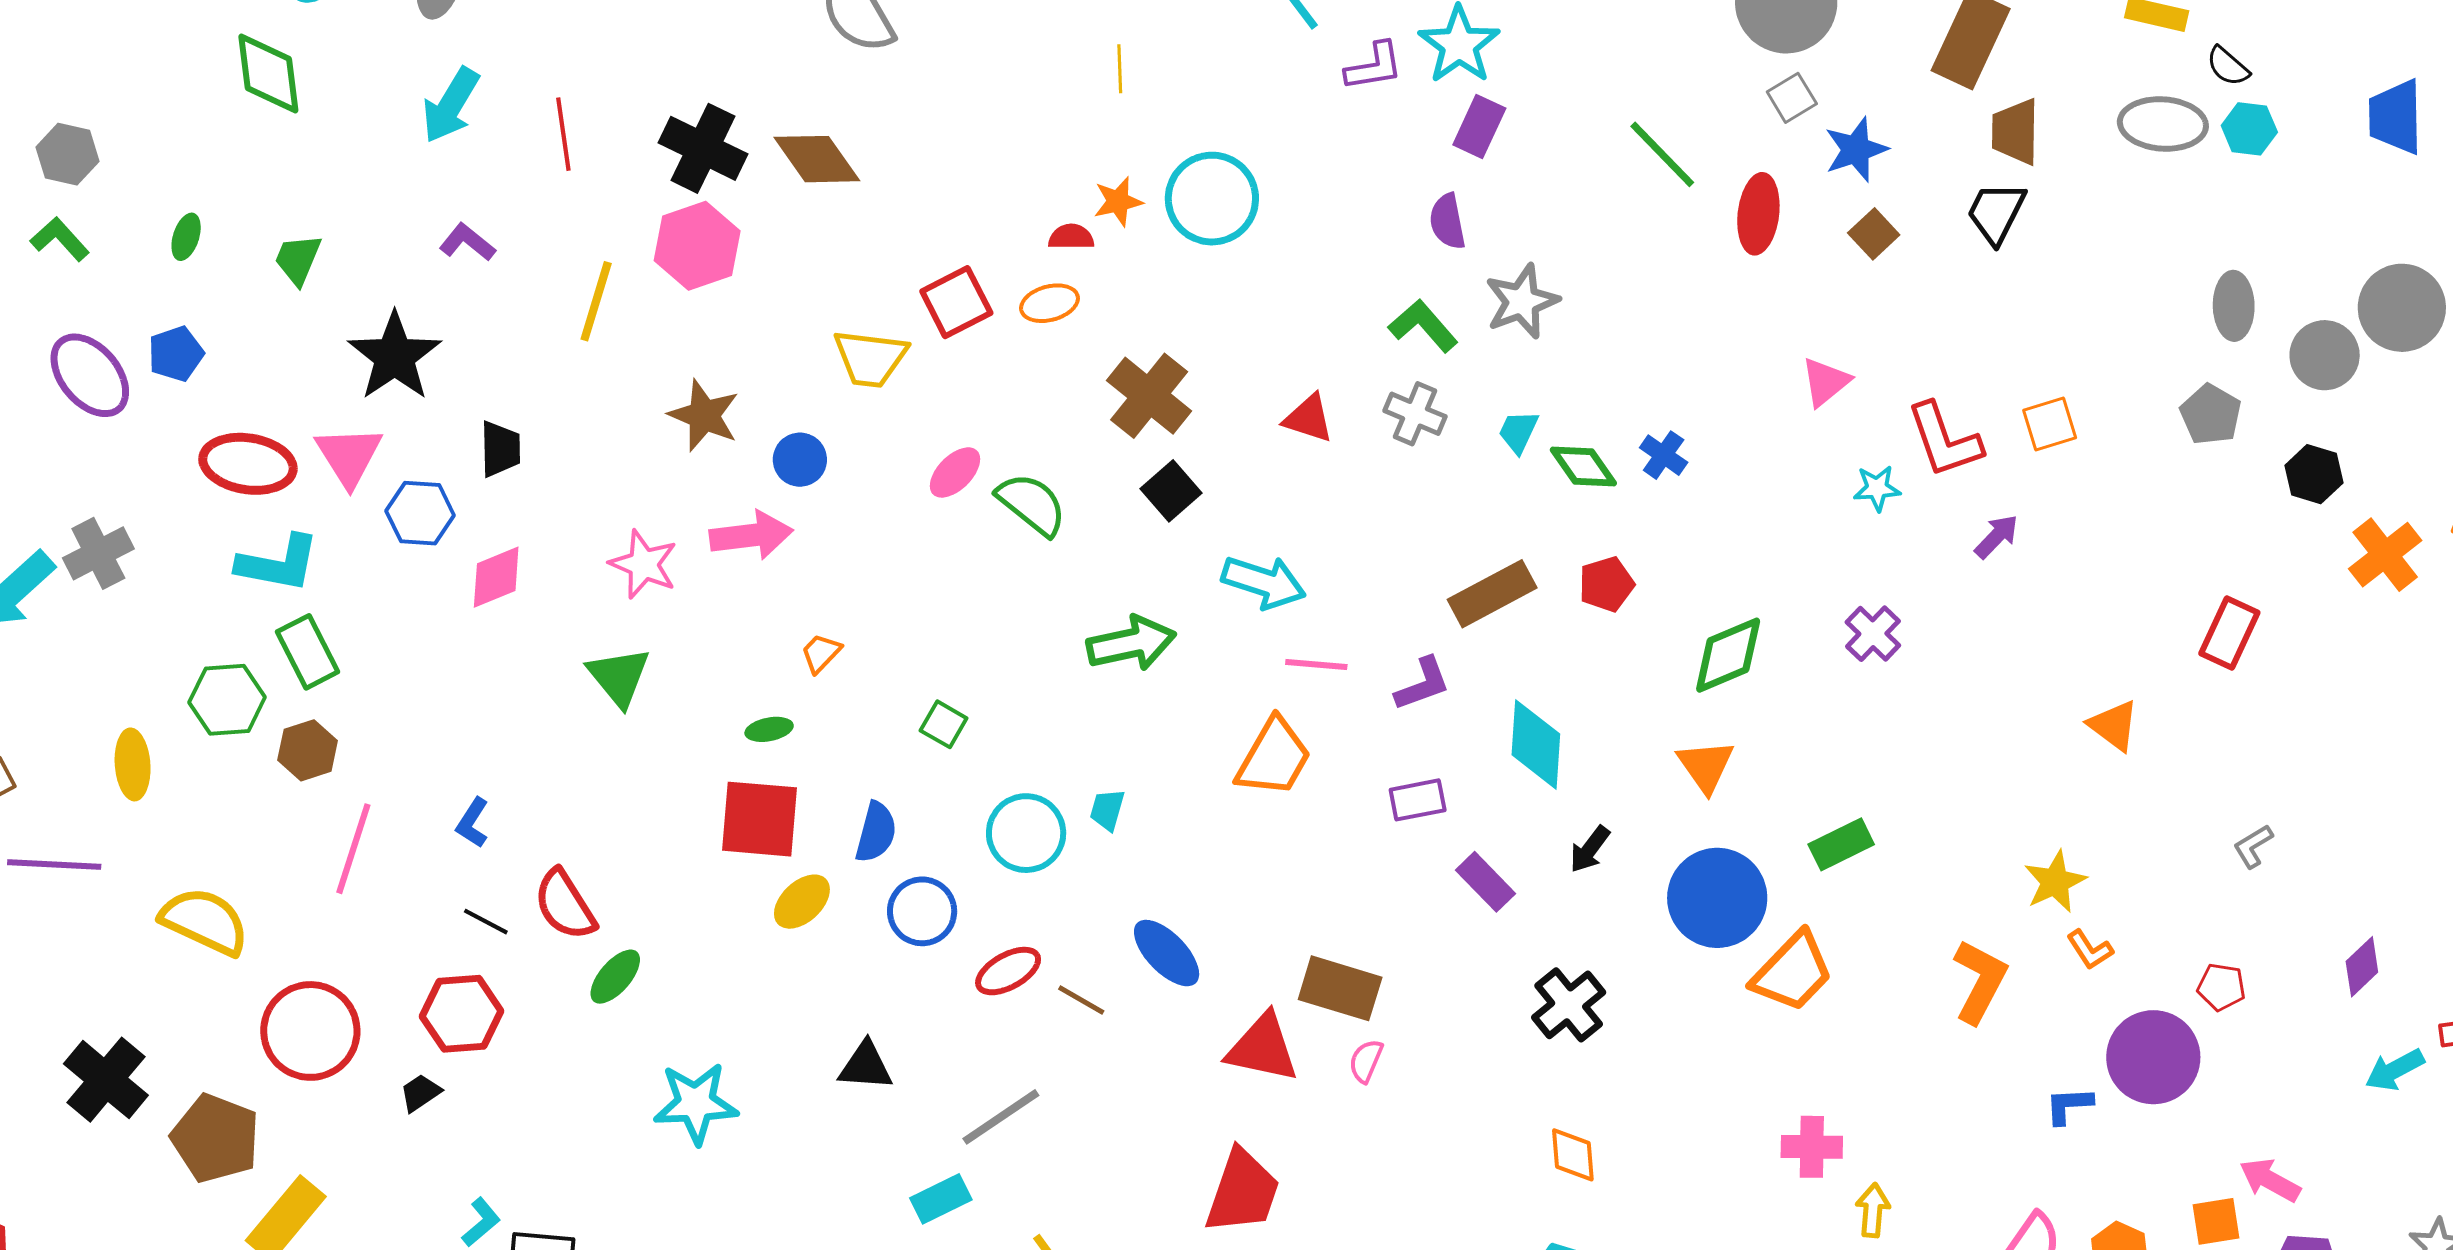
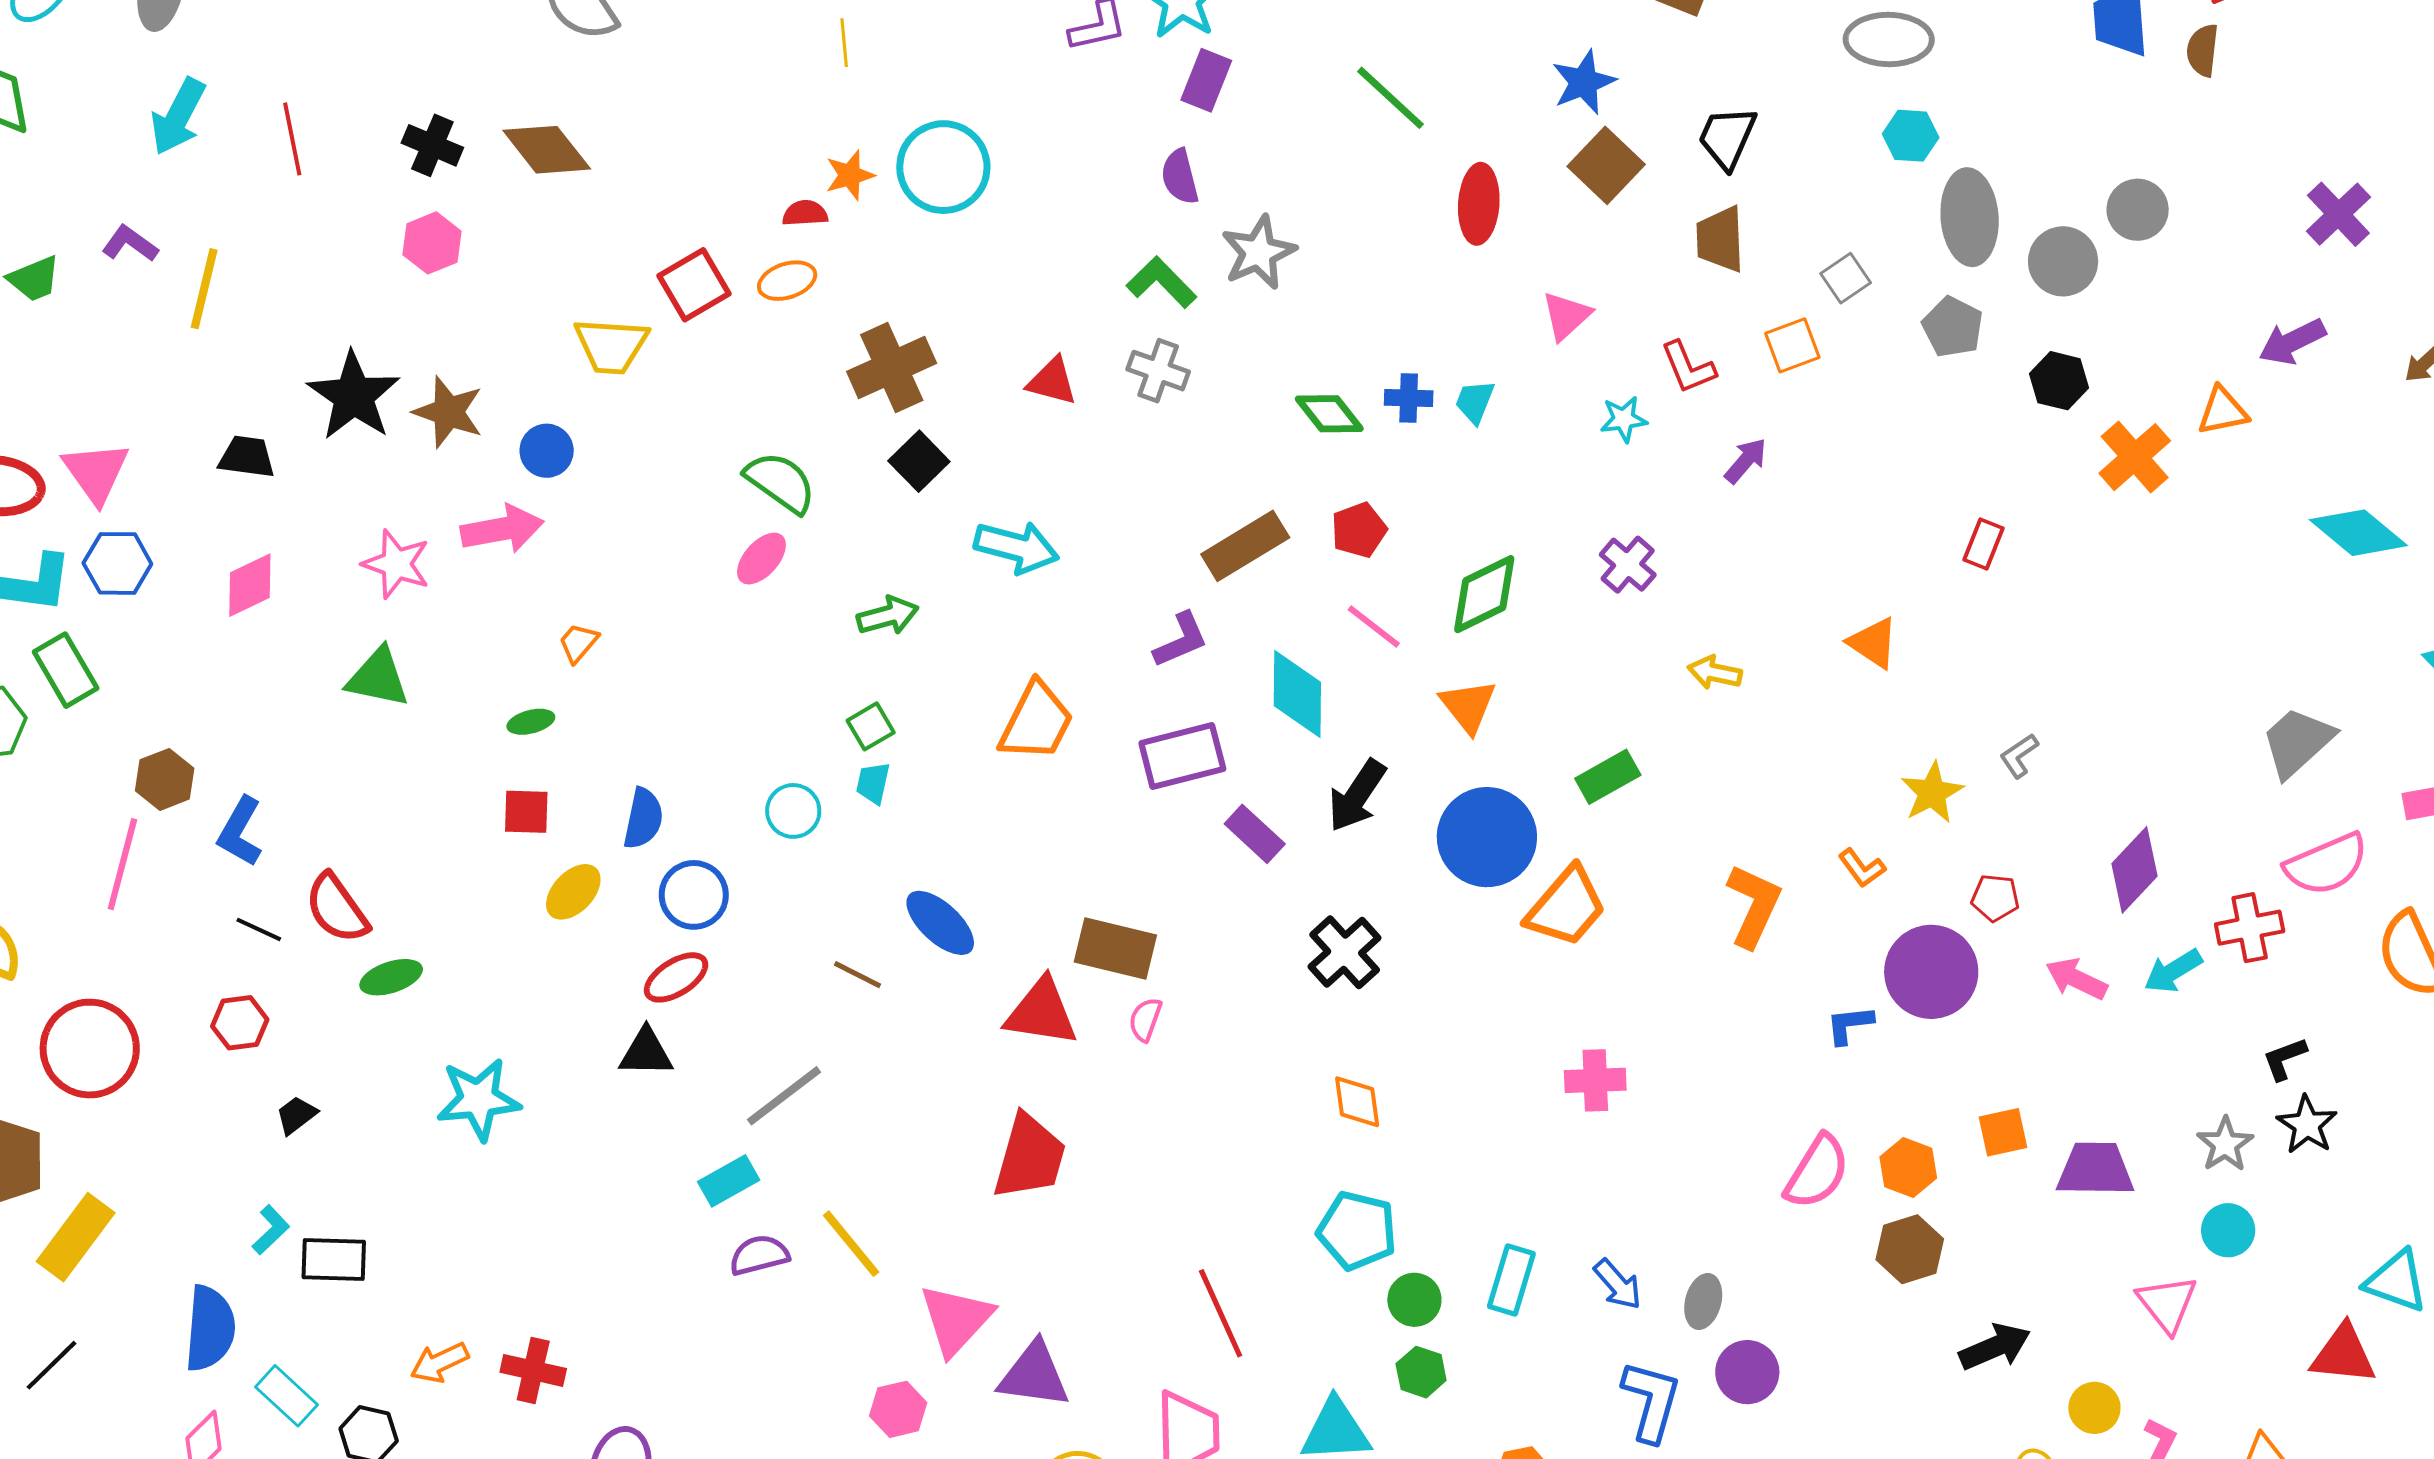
gray square: (1792, 98) -> (1846, 278), moved
cyan hexagon: (2249, 129) -> (1911, 136), moved
brown trapezoid: (2015, 132) -> (1720, 239), moved
black cross: (703, 148) -> (432, 145), size x0.7
red ellipse: (1758, 214) -> (1479, 204), moved
brown square: (1874, 234) -> (1606, 165), size x1.5
purple L-shape: (467, 242) -> (130, 244), moved
pink hexagon: (697, 246) -> (432, 243), size x0.7
green trapezoid: (298, 259) -> (34, 279), turned -132
yellow line: (596, 301) -> (204, 289), moved
gray ellipse: (2234, 306) -> (1970, 217), size x1.4
gray circle: (2402, 308) -> (2138, 210), size x0.7
black star: (395, 356) -> (354, 396), moved
brown cross: (1149, 396) -> (892, 367), turned 30
cyan trapezoid: (1518, 432) -> (1475, 402), moved
red L-shape: (1944, 440) -> (1688, 367), size x0.7
black trapezoid: (500, 449) -> (247, 457), turned -78
blue cross: (1664, 455) -> (1409, 398), turned -30
pink ellipse: (955, 472) -> (761, 559), moved
blue hexagon: (420, 513) -> (117, 563), moved
red rectangle: (2229, 633) -> (1984, 544), size x0.7
green arrow: (1131, 643) -> (888, 616), size x0.7
pink line: (1316, 664) -> (1374, 626), moved, turned 36
green triangle: (619, 677) -> (378, 678), turned -36
green square: (944, 724) -> (871, 726), moved, turned 33
brown hexagon: (308, 750) -> (165, 779), moved
purple rectangle: (1418, 800) -> (1182, 756), size x1.5
red square: (759, 819) -> (526, 812), size x0.6
blue L-shape: (473, 823) -> (240, 832), size x1.4
cyan circle: (1026, 833) -> (793, 811), size x0.7
black arrow: (1590, 849) -> (1357, 796), size x1.5
yellow star: (2055, 882) -> (1932, 793), moved
purple diamond: (2362, 967) -> (2135, 870), size x1.4
red ellipse: (1008, 971) -> (676, 977), moved
green ellipse: (615, 977) -> (391, 977), turned 34
red hexagon: (462, 1014) -> (240, 1023), size x0.7
black trapezoid: (420, 1093) -> (296, 1115), moved
pink arrow: (2270, 1180) -> (2076, 979), moved
yellow arrow: (1873, 1210) -> (1715, 673), moved, turned -80

